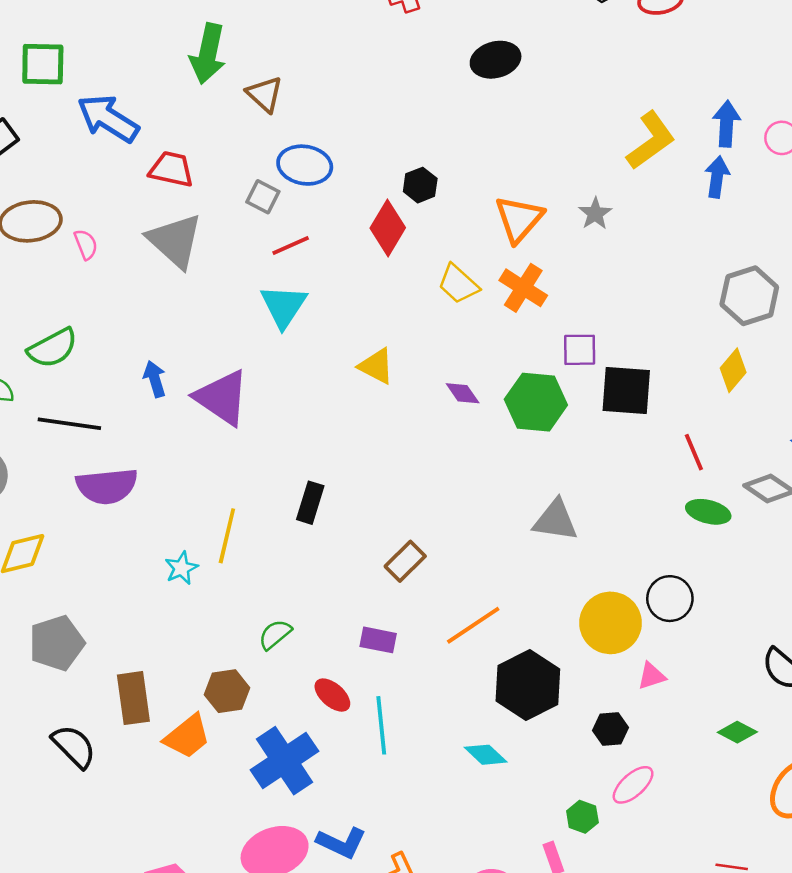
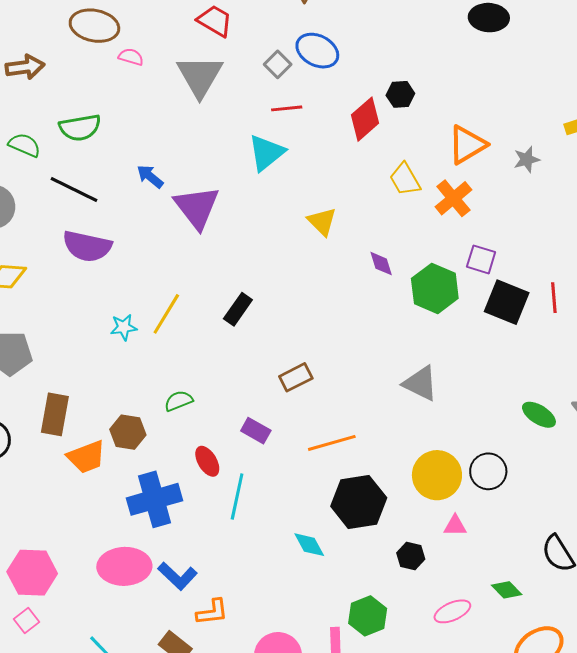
pink semicircle: (86, 244) -> (131, 57), turned -70
blue arrow: (155, 379) -> (150, 176), turned -52
red line: (694, 452) -> (554, 298), moved
pink ellipse: (633, 785) -> (452, 611), moved
green hexagon: (582, 817) -> (368, 616), size x1.5

